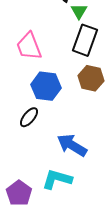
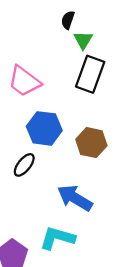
pink trapezoid: (29, 46) -> (24, 81), turned -32
brown hexagon: (91, 78) -> (91, 143), moved

